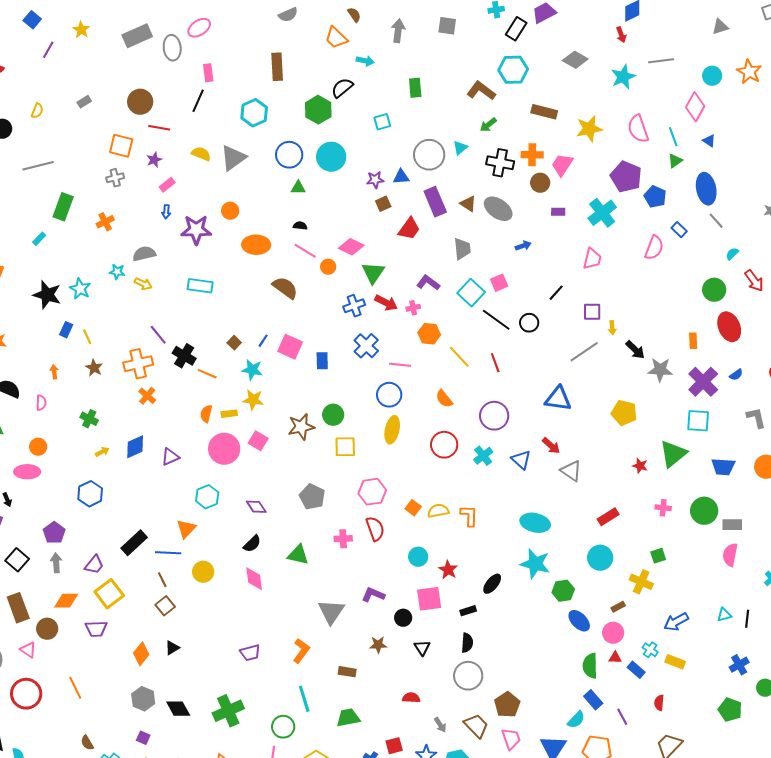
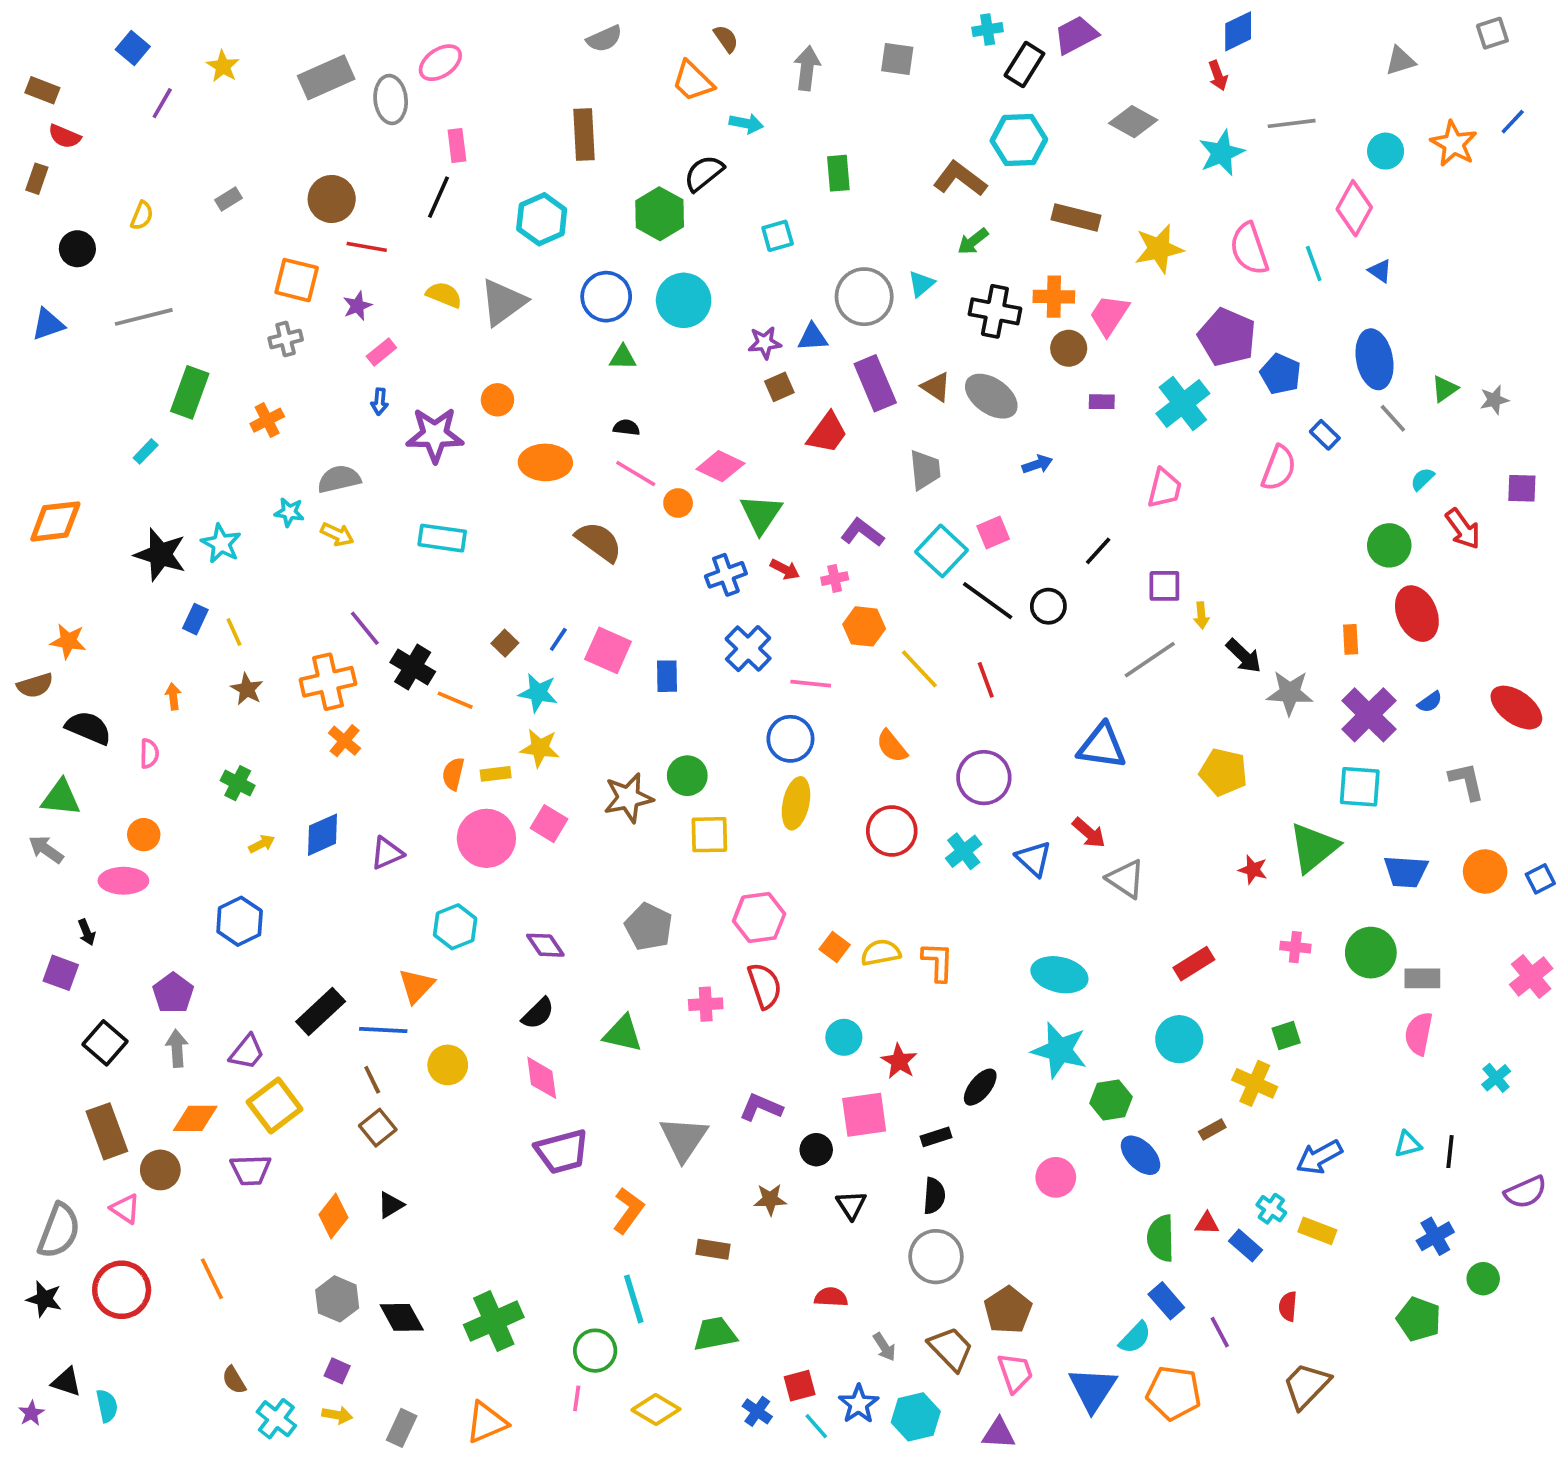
green triangle: (675, 161) -> (1445, 389), moved
red arrow: (386, 303) -> (785, 569), size x0.7
pink circle: (613, 633) -> (1056, 1177), moved
purple trapezoid: (250, 653) -> (562, 1152), moved, size x1.4

